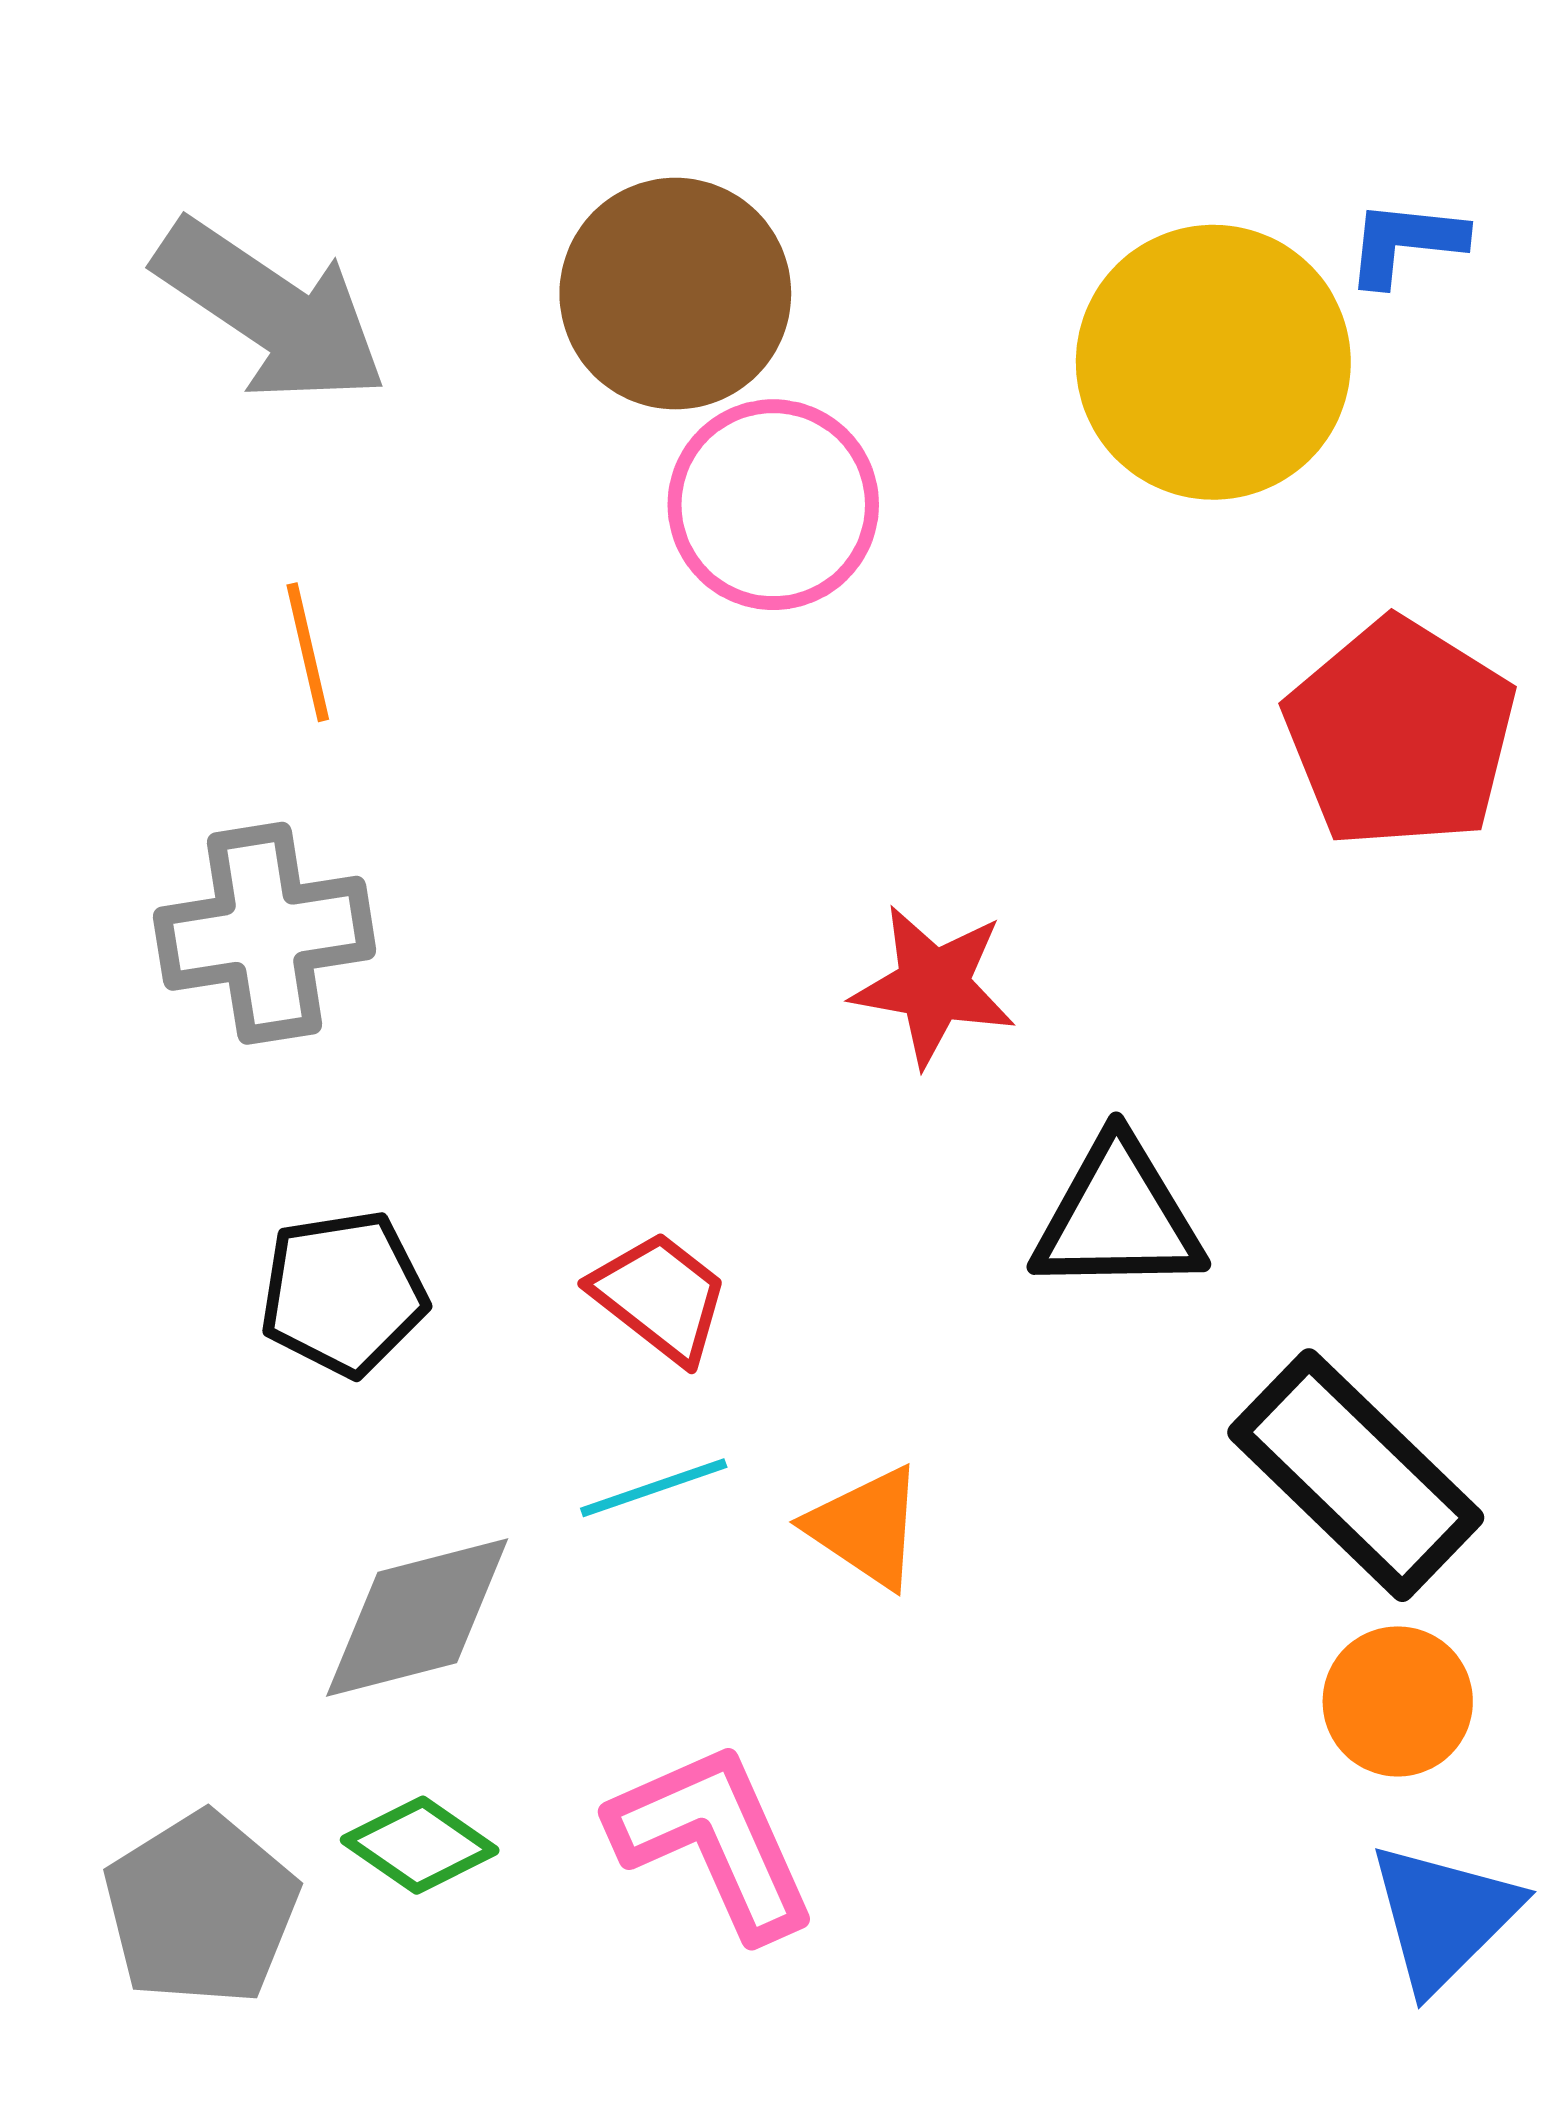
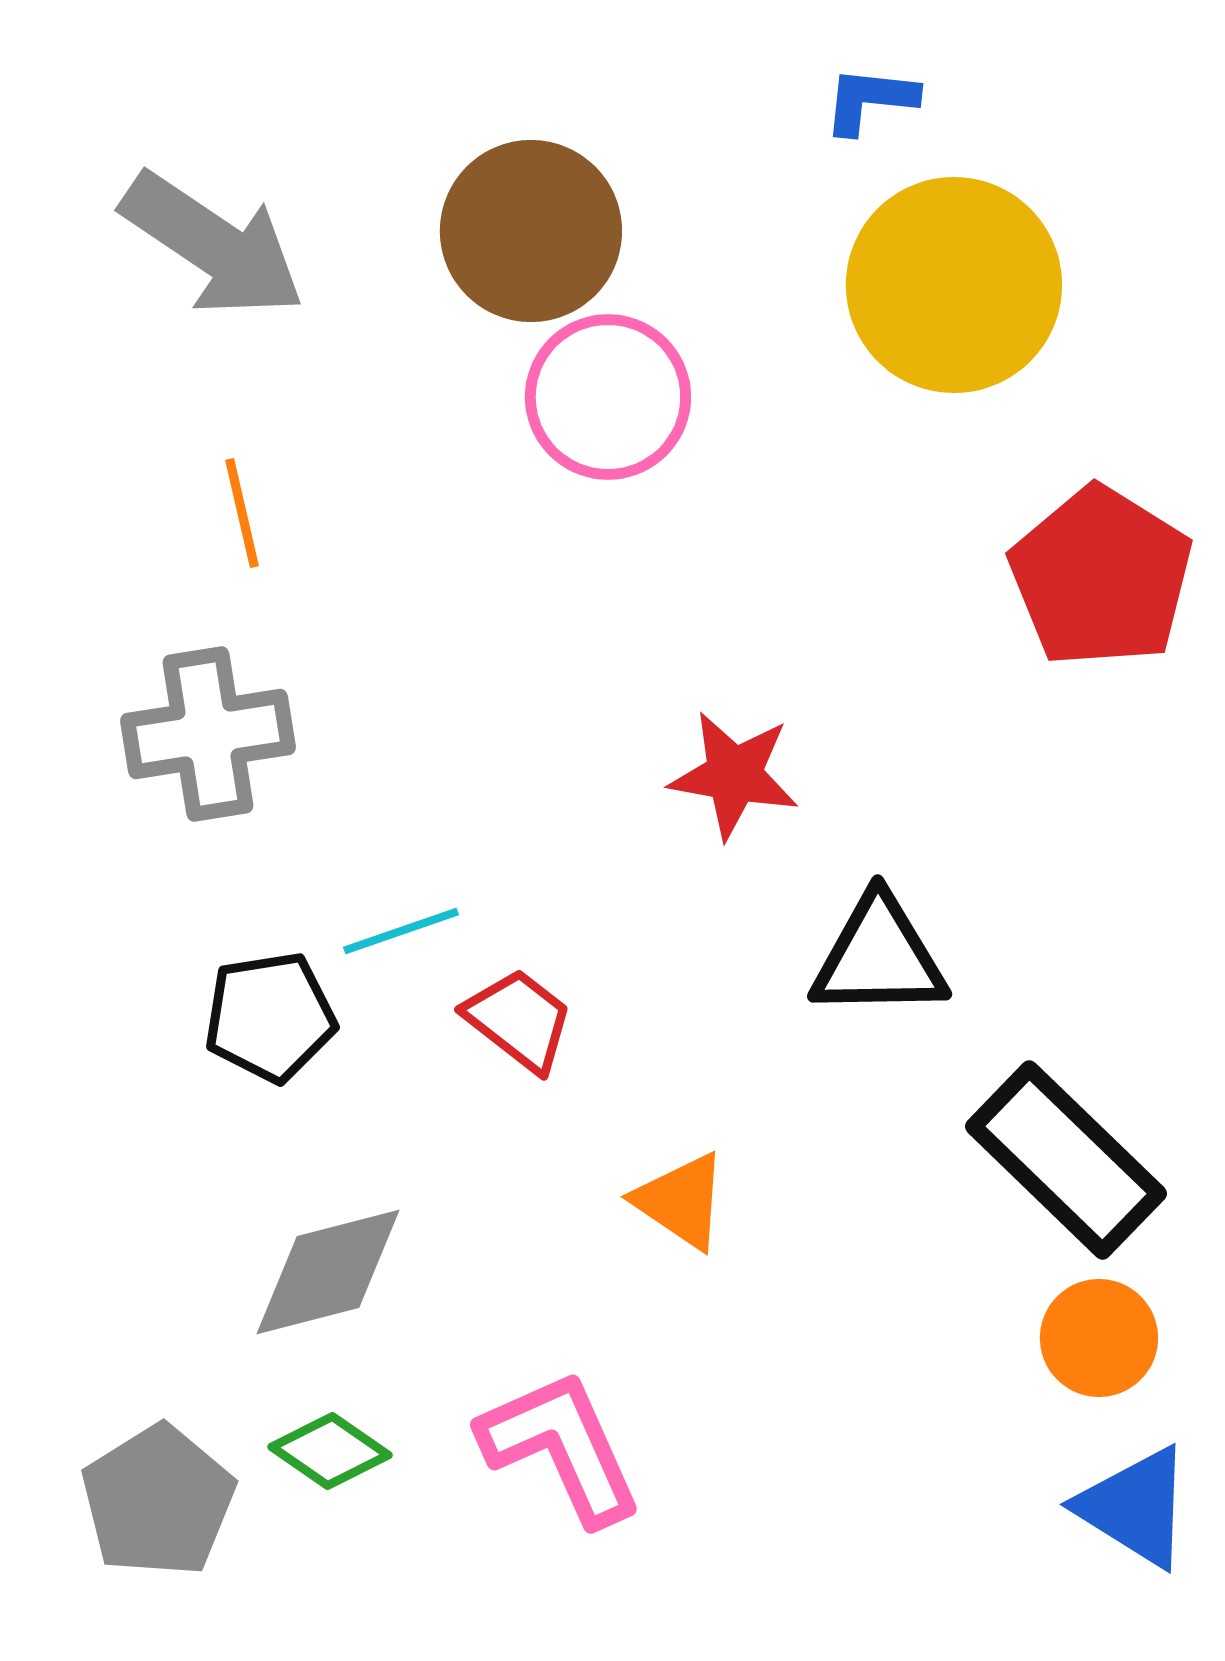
blue L-shape: (1405, 243) -> (870, 100), moved
cyan line: (654, 1488) -> (401, 931), moved
blue triangle: (1443, 1916) -> (1135, 1507), turned -43

